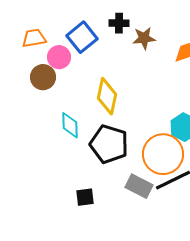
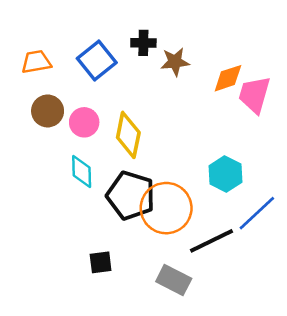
pink circle: (59, 57) -> (84, 122), moved
orange circle: (163, 154) -> (166, 208), moved
gray rectangle: (139, 186) -> (174, 280), moved

